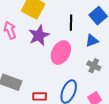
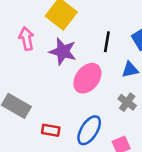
purple star: (39, 35) -> (63, 51), turned 30

